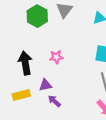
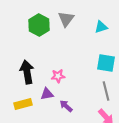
pink star: (56, 57) -> (58, 76), moved
purple arrow: (54, 101) -> (66, 106), moved

